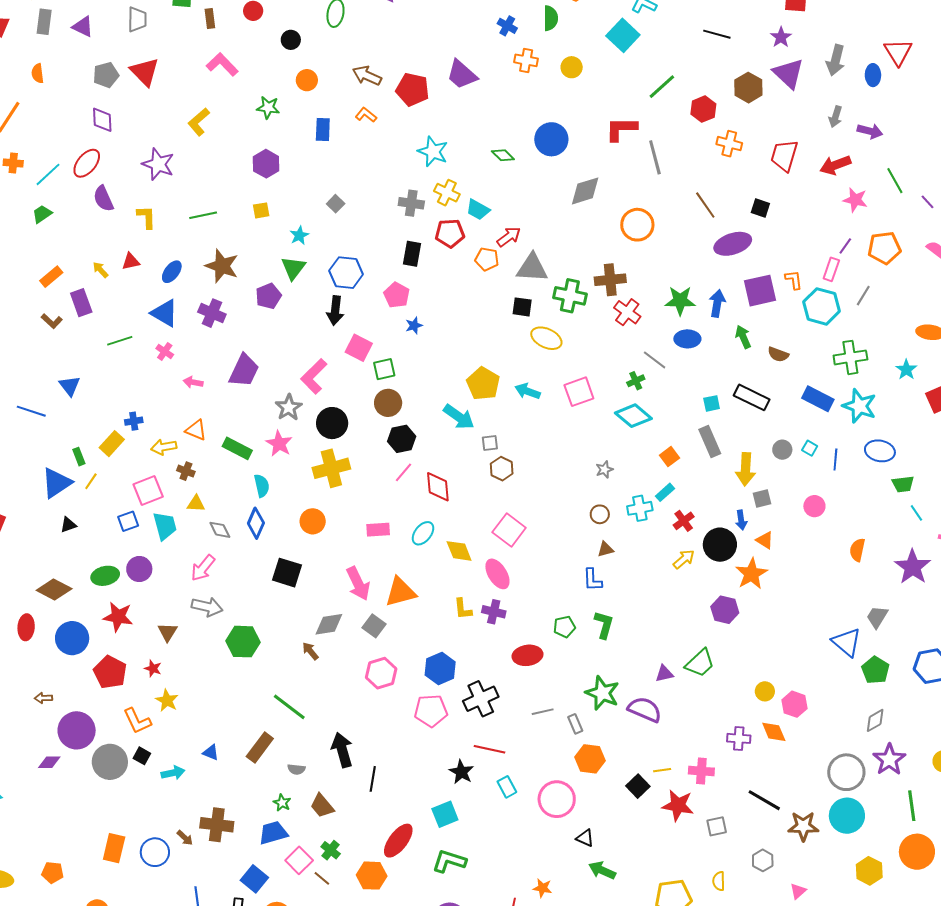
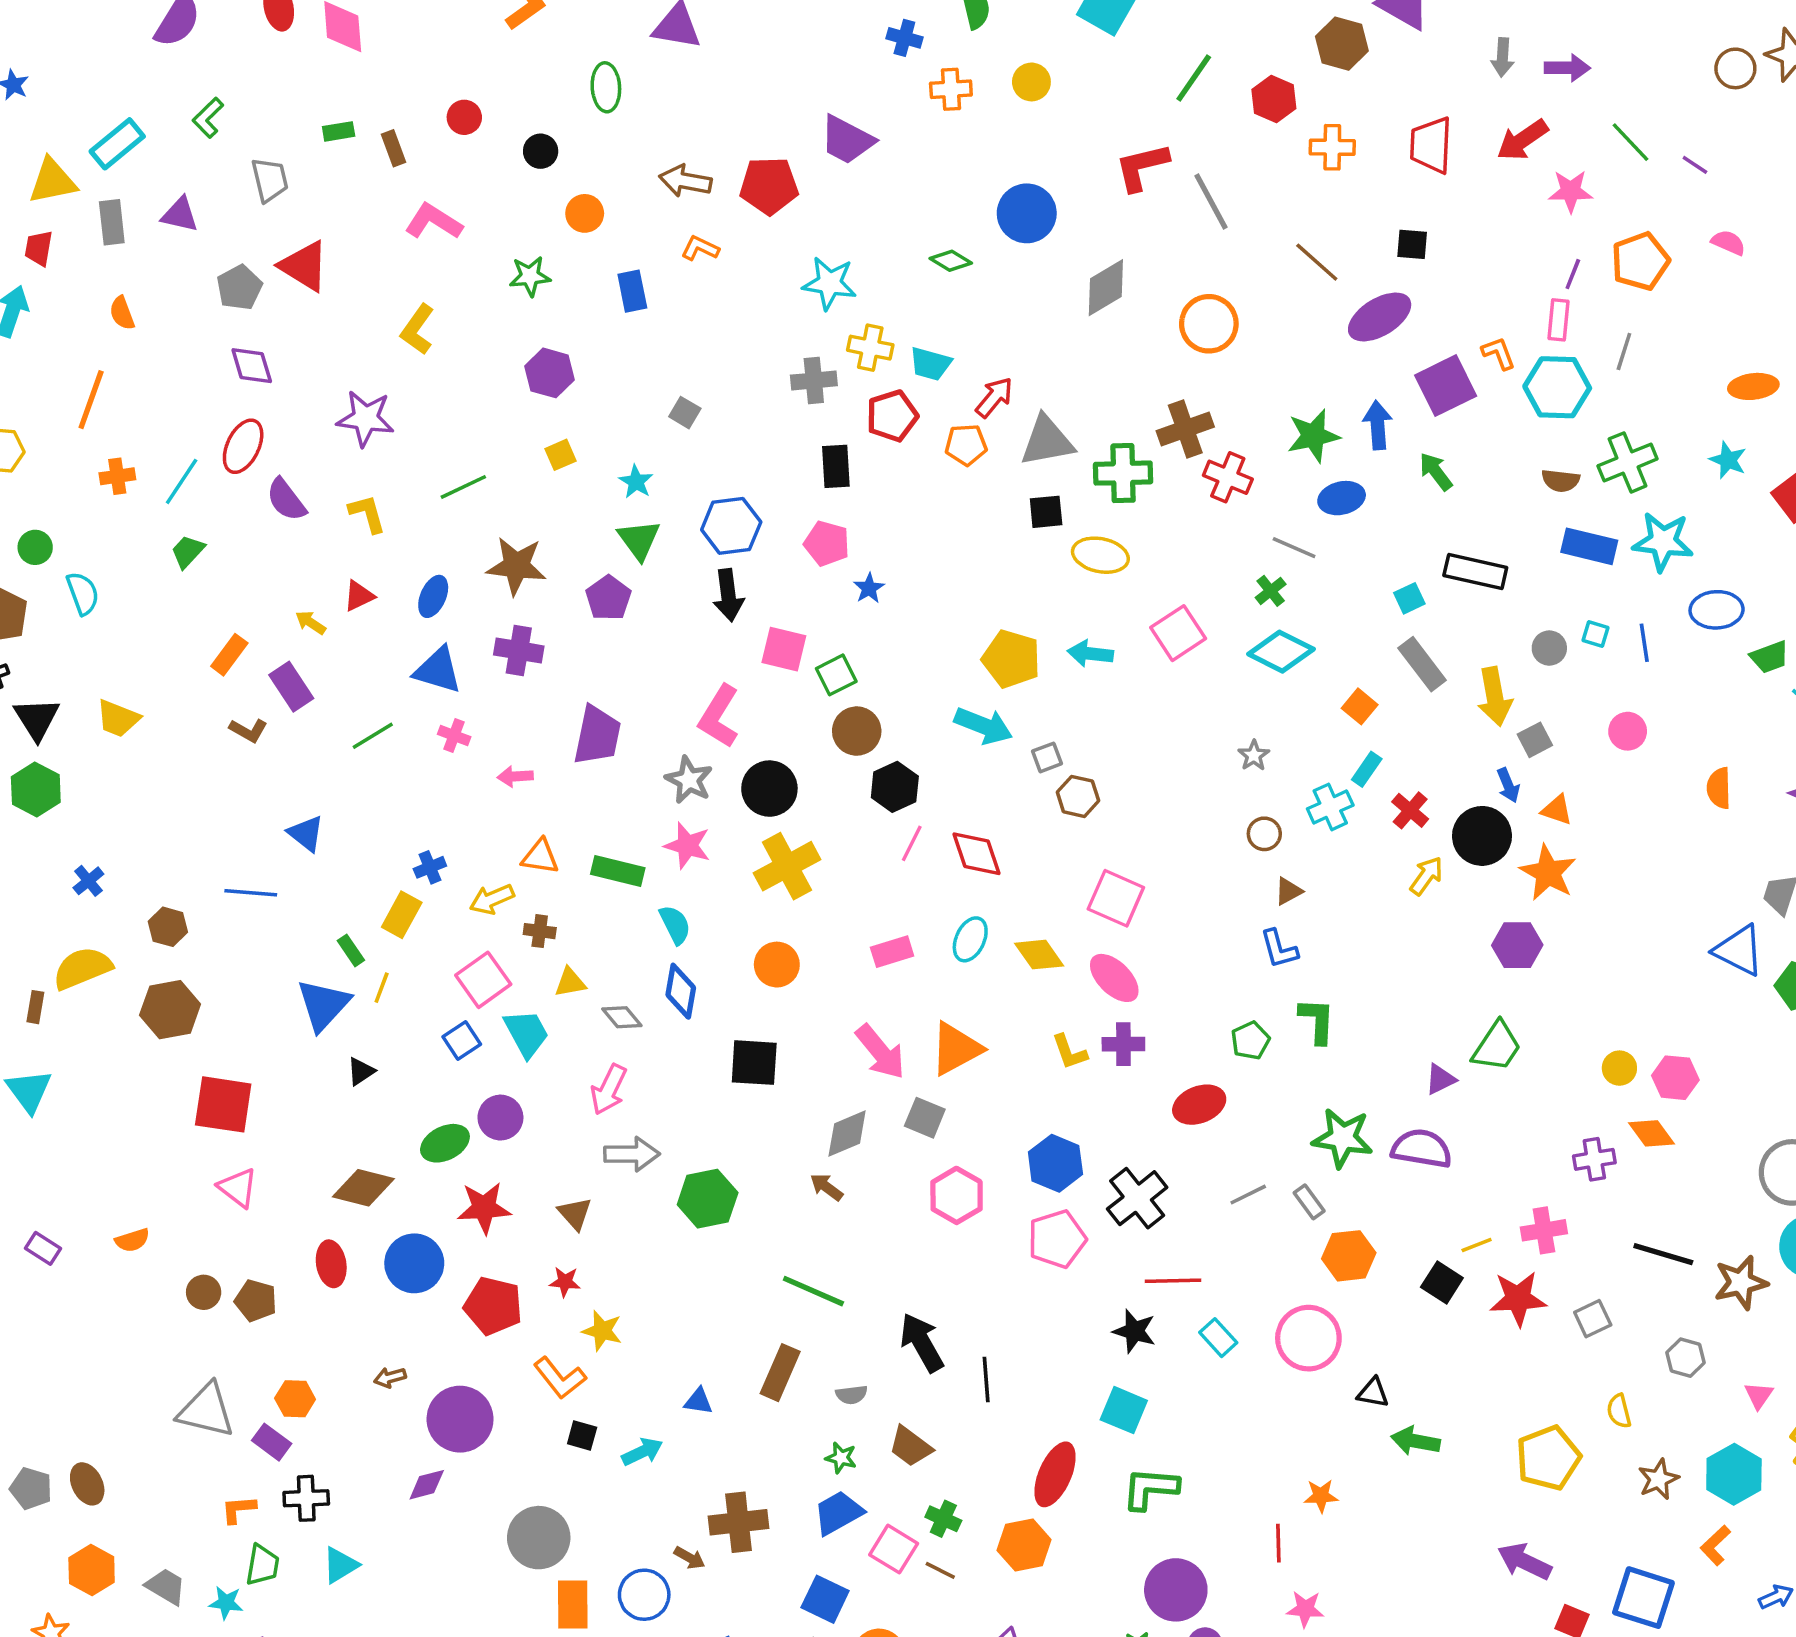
brown semicircle: (778, 354) -> (1561, 481), moved
gray circle: (110, 762) -> (539, 1538), moved
cyan square: (445, 814) -> (1124, 1410), turned -32

